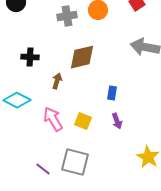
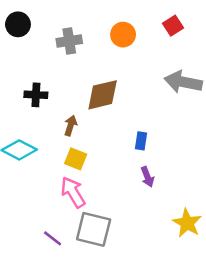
gray cross: (67, 16) -> (69, 41), moved
pink arrow: (53, 119) -> (73, 192), moved
yellow square: (83, 121) -> (76, 159), moved

